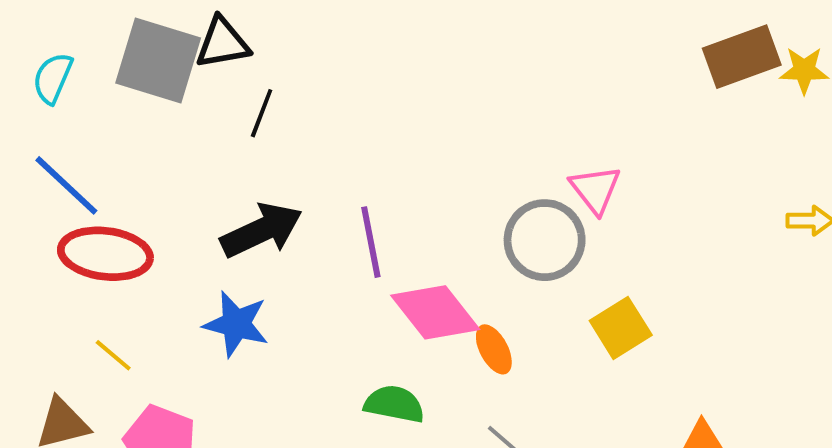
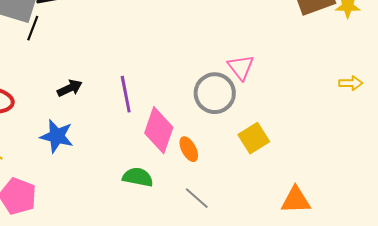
black line: (262, 113) -> (33, 28), moved
black arrow: (262, 230) -> (70, 88), size x0.6
pink diamond: (435, 312) -> (159, 130), turned 57

